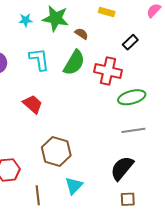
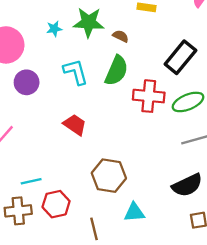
black rectangle: (130, 42) -> (180, 57), moved, size x1.8
red cross: (108, 71) -> (149, 96), moved
black semicircle: (122, 168) -> (187, 185), turned -148
cyan triangle: (74, 186) -> (134, 212), turned 48

